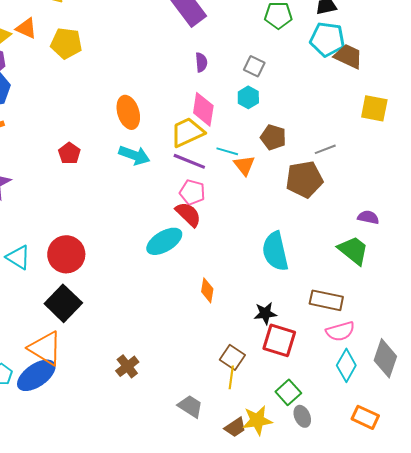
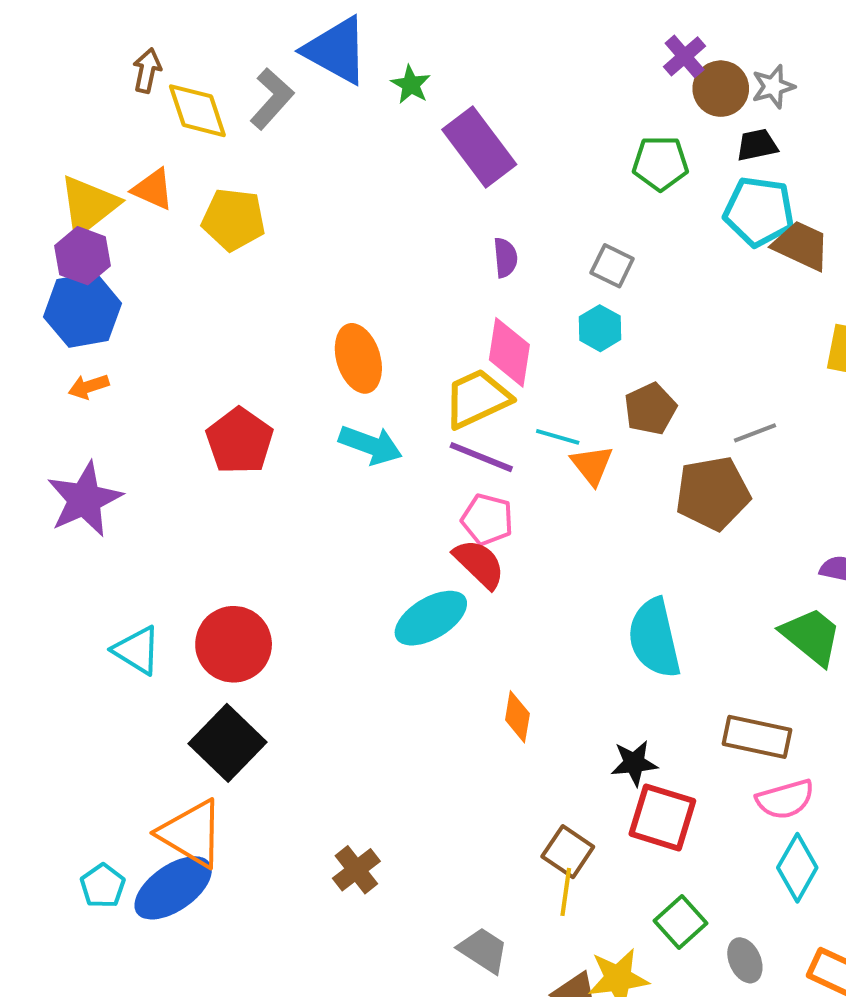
brown pentagon: (273, 137) -> (650, 409), turned 30
red pentagon: (69, 153) -> (240, 441), size x1.5
gray ellipse: (302, 416) -> (745, 960), moved

